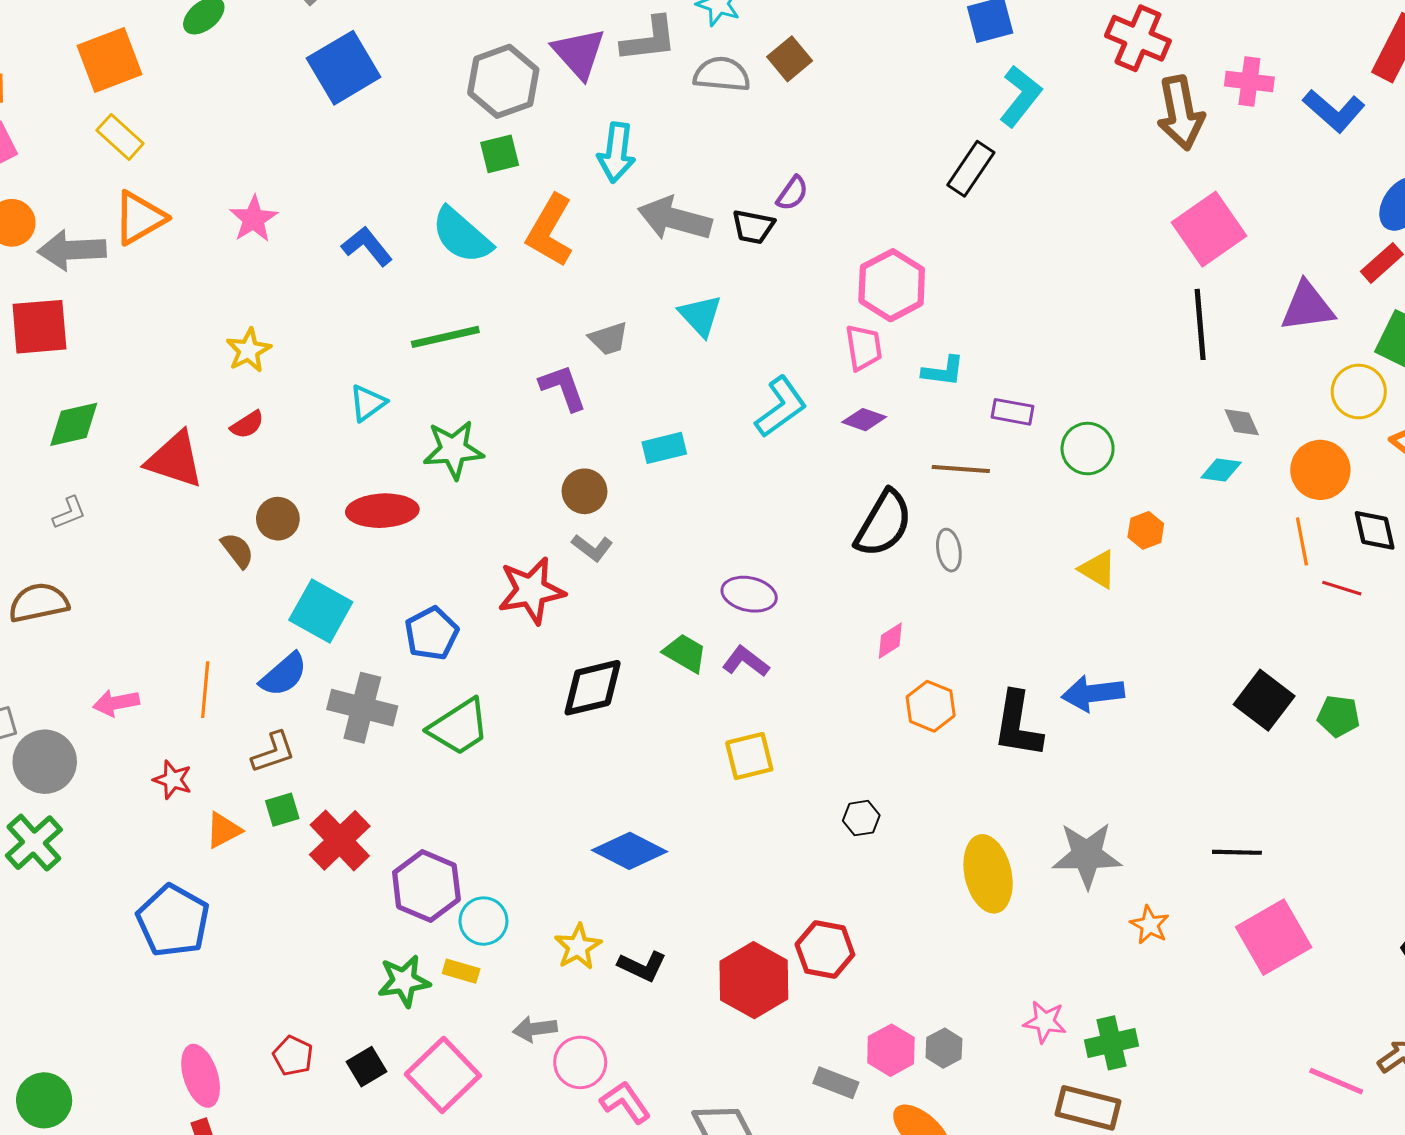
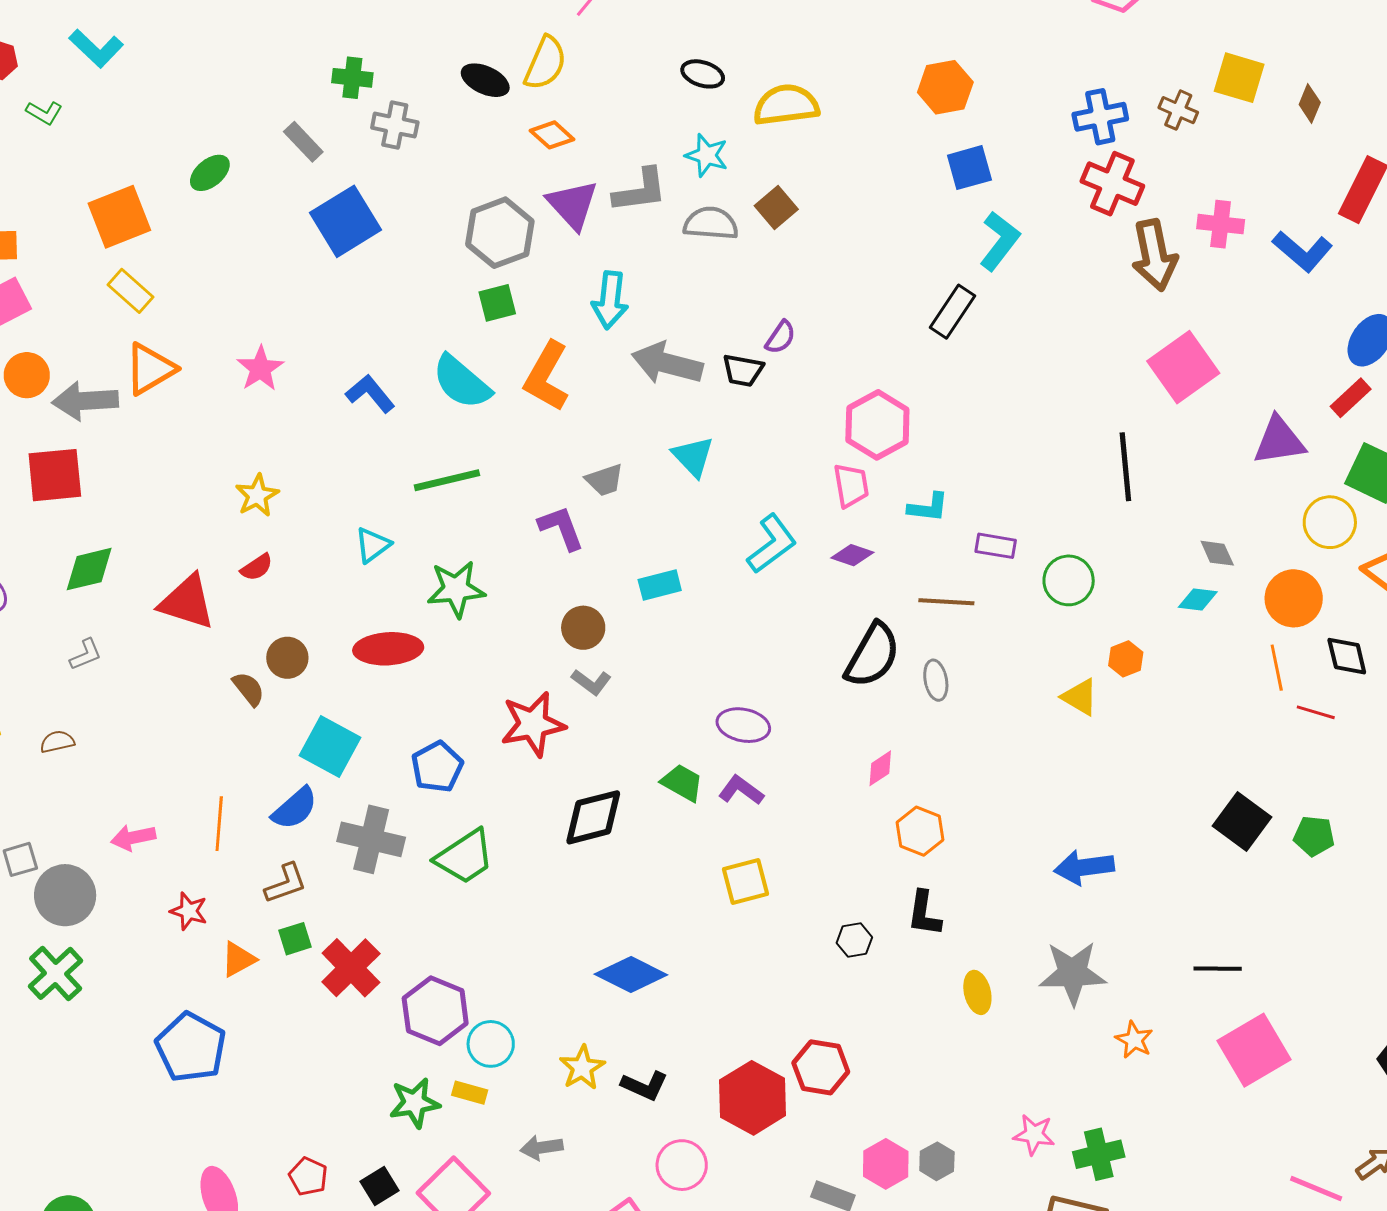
black line: (1200, 324) -> (1125, 467), moved
brown semicircle: (39, 603) -> (57, 742), size x0.6
blue arrow: (1093, 693) -> (1084, 867), moved
black L-shape: (1018, 725) -> (924, 913), moved, size x0.7
yellow ellipse: (988, 874) -> (977, 992), size x0.6
pink circle: (580, 1062) -> (682, 1165), moved

